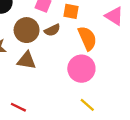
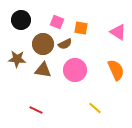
orange semicircle: (87, 38) -> (116, 70), moved
pink circle: (81, 69) -> (75, 70), moved

